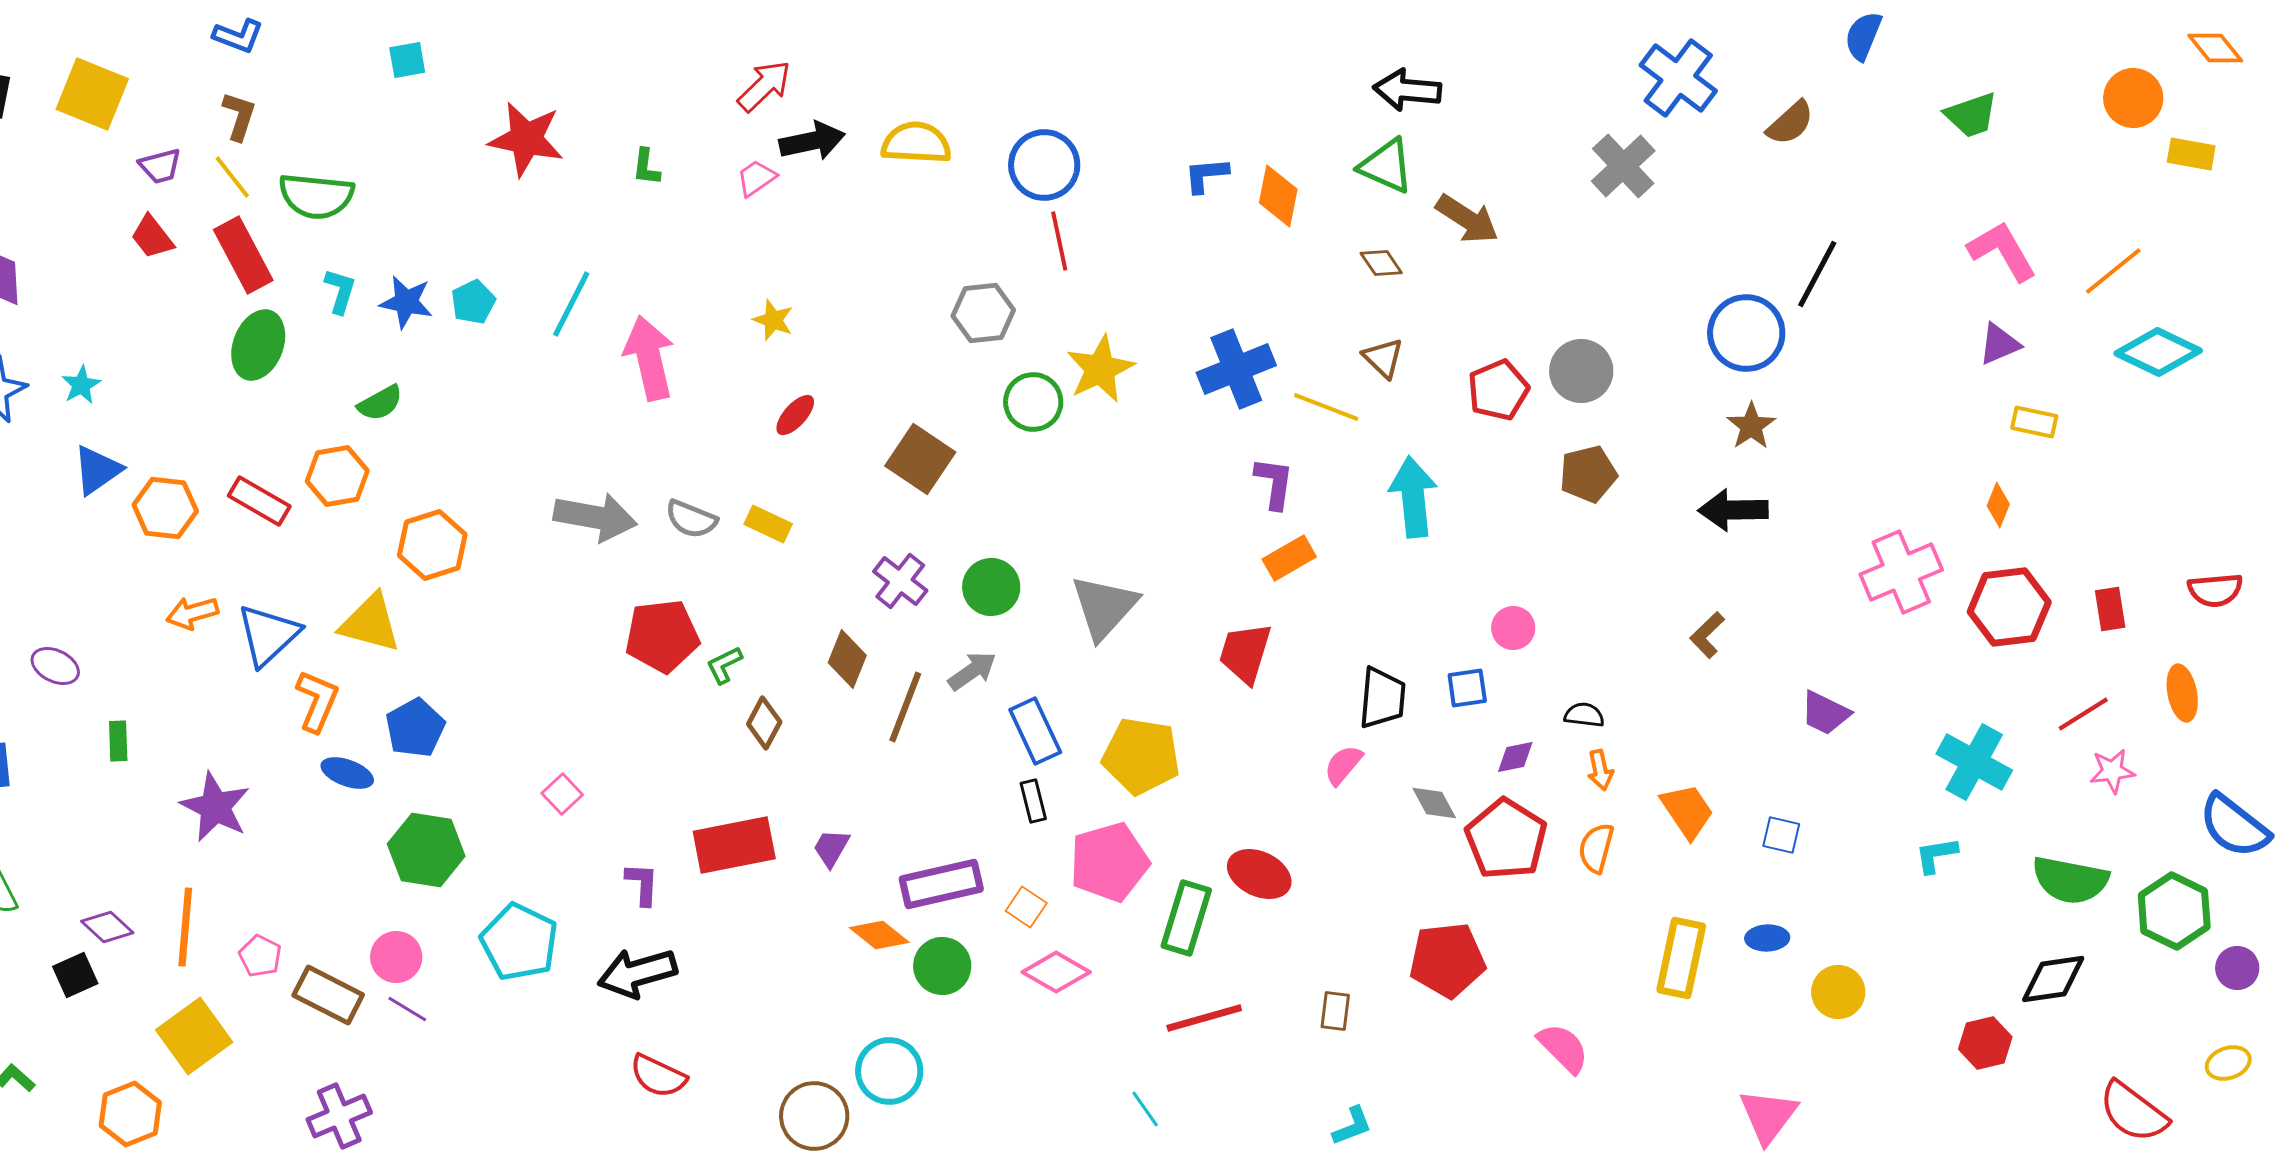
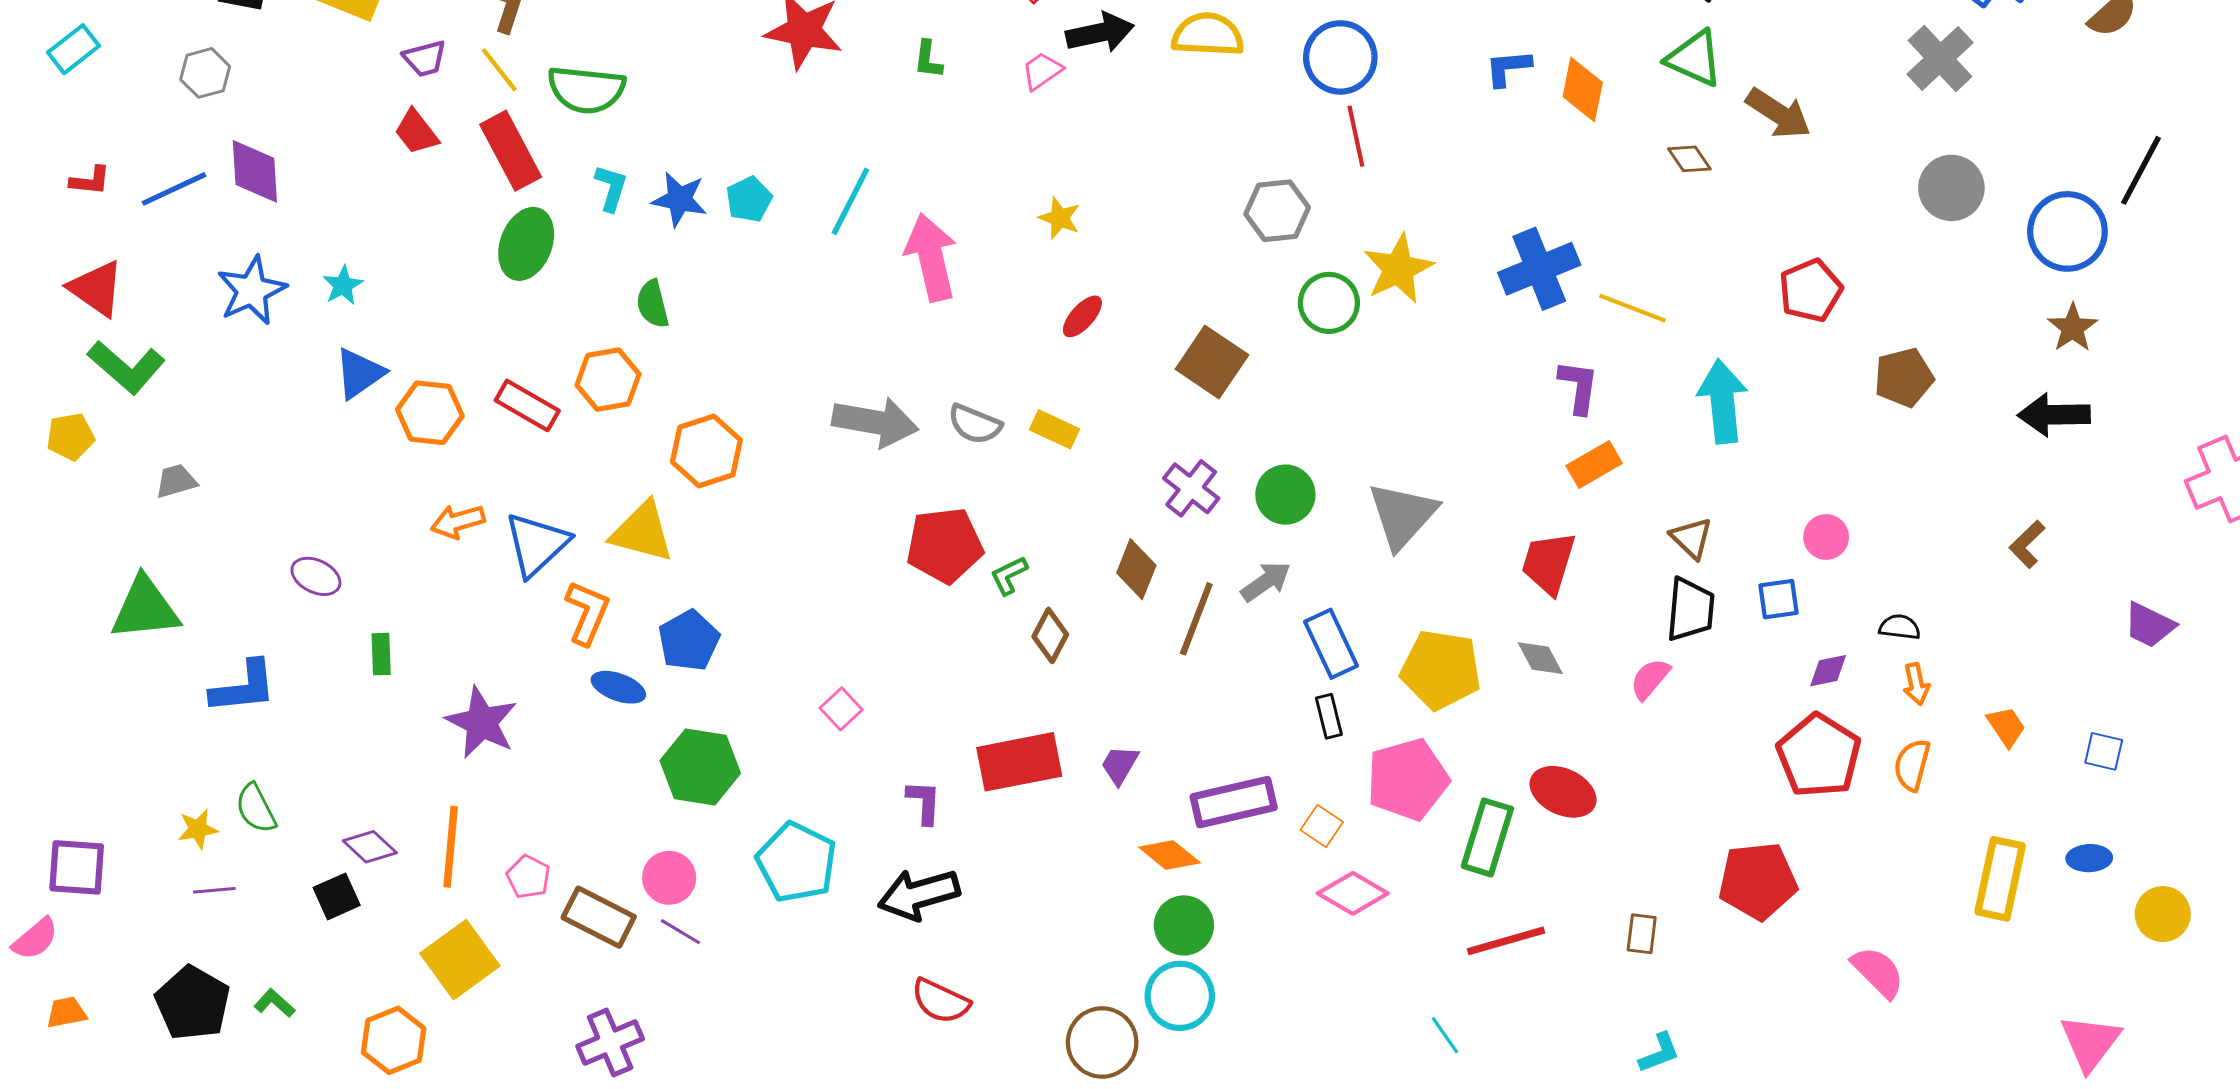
brown triangle: (1383, 358) -> (1691, 538), moved
gray circle: (1581, 371) -> (1951, 188), moved
green semicircle: (380, 403) -> (653, 304), turned 105
gray diamond: (1434, 803) -> (1540, 658), moved
orange trapezoid: (1687, 811) -> (2006, 727), size x0.7
green circle: (942, 966) -> (1184, 925), moved

